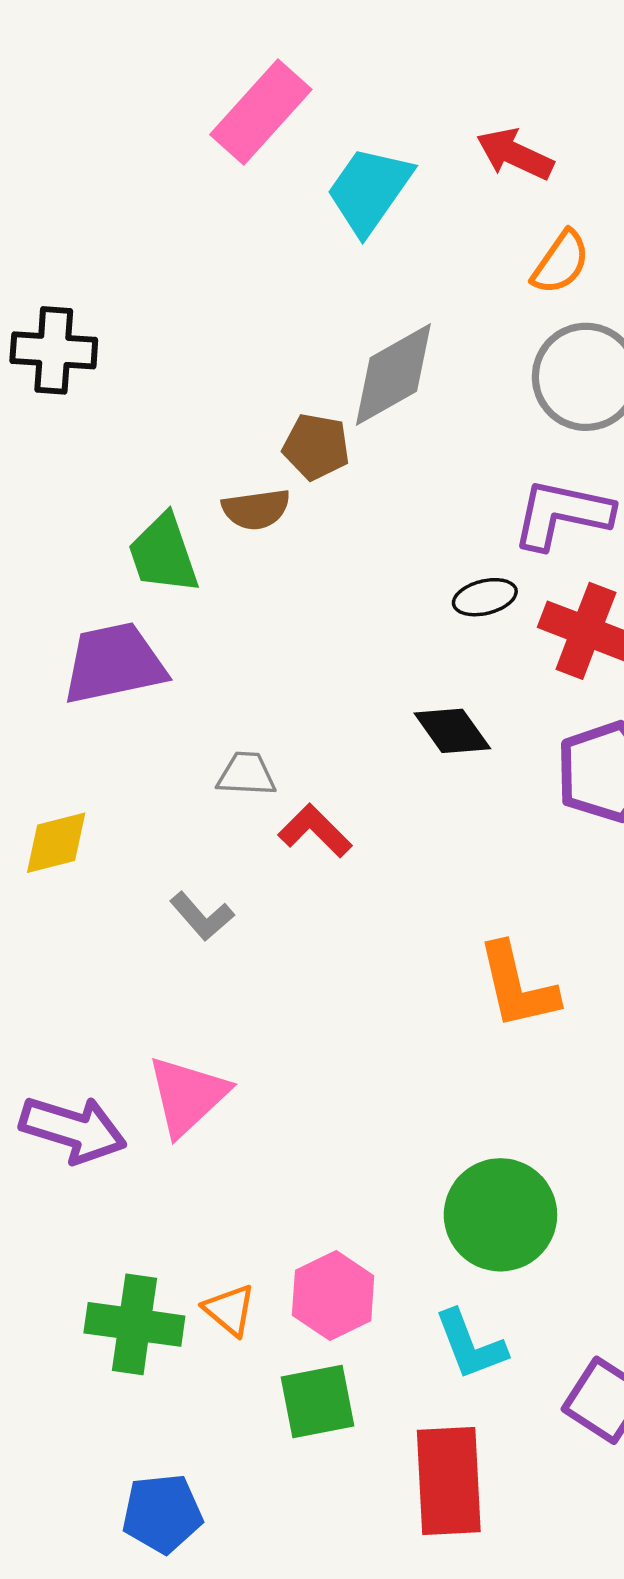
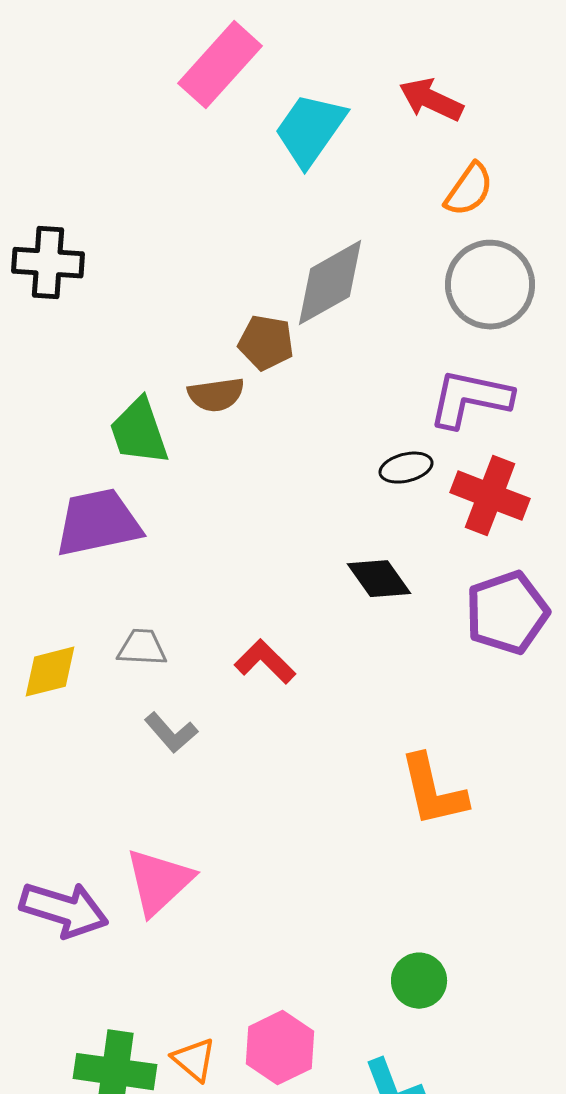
gray trapezoid: (246, 774) -> (142, 648), moved
green circle: (500, 1215) -> (419, 981), size x0.6

